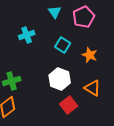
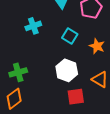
red square: (69, 105) -> (76, 97), turned 30

